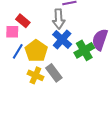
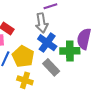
green cross: (84, 50) -> (70, 51), turned 36
gray rectangle: (54, 73) -> (51, 67), moved

